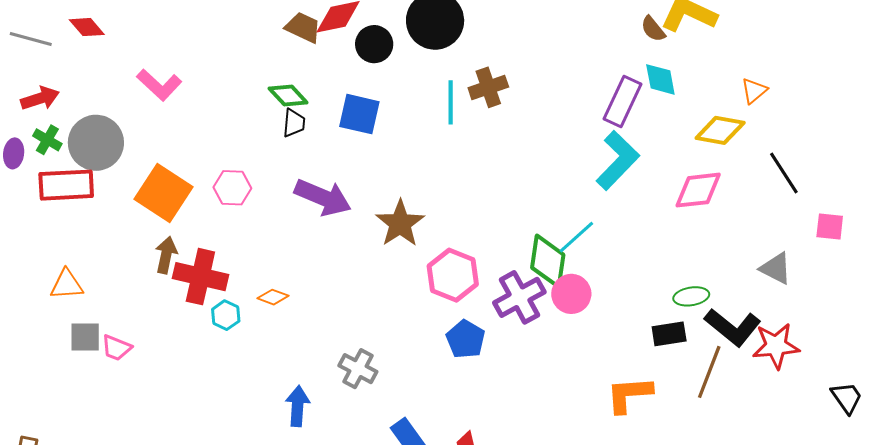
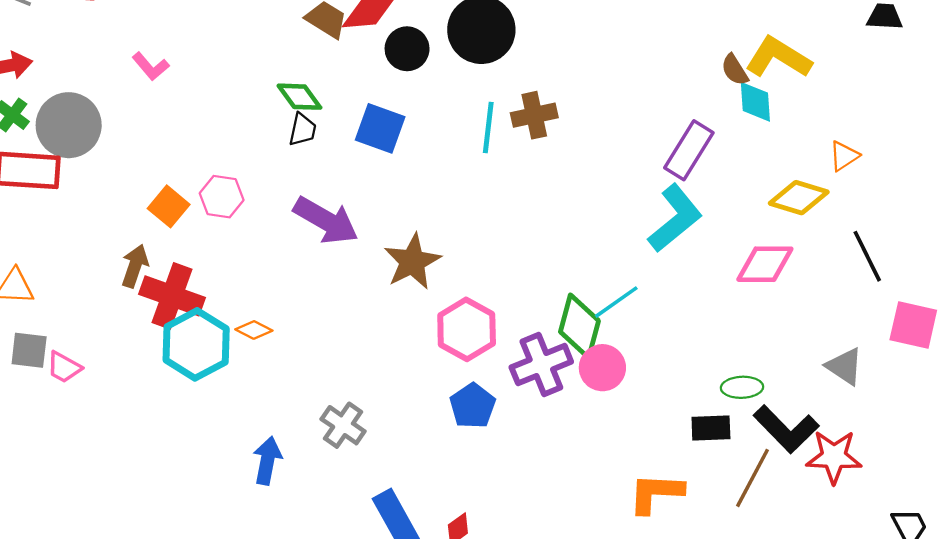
cyan diamond: (660, 79) -> (755, 102), moved
pink L-shape: (159, 85) -> (151, 66), size x0.7
orange square: (164, 193) -> (169, 206), moved, size x0.6
pink square: (830, 227) -> (913, 325), size x1.4
cyan hexagon: (226, 315) -> (196, 344), size x2.0

